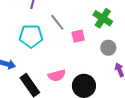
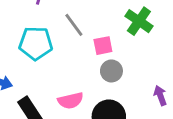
gray circle: (108, 48) -> (111, 71), moved

